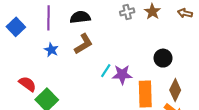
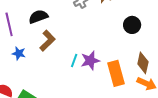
black circle: (163, 58) -> (132, 25), moved

